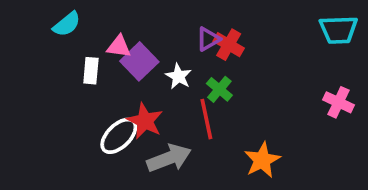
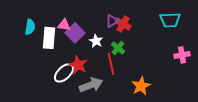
cyan semicircle: (67, 24) -> (30, 27), moved, turned -42
cyan trapezoid: (338, 30) -> (170, 20), moved
white rectangle: (91, 71) -> (49, 38), size x1.5
pink cross: (338, 102) -> (182, 55), turned -35

